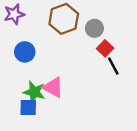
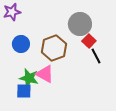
brown hexagon: (64, 19) -> (54, 48), moved
gray circle: (94, 28) -> (80, 24), size x1.5

